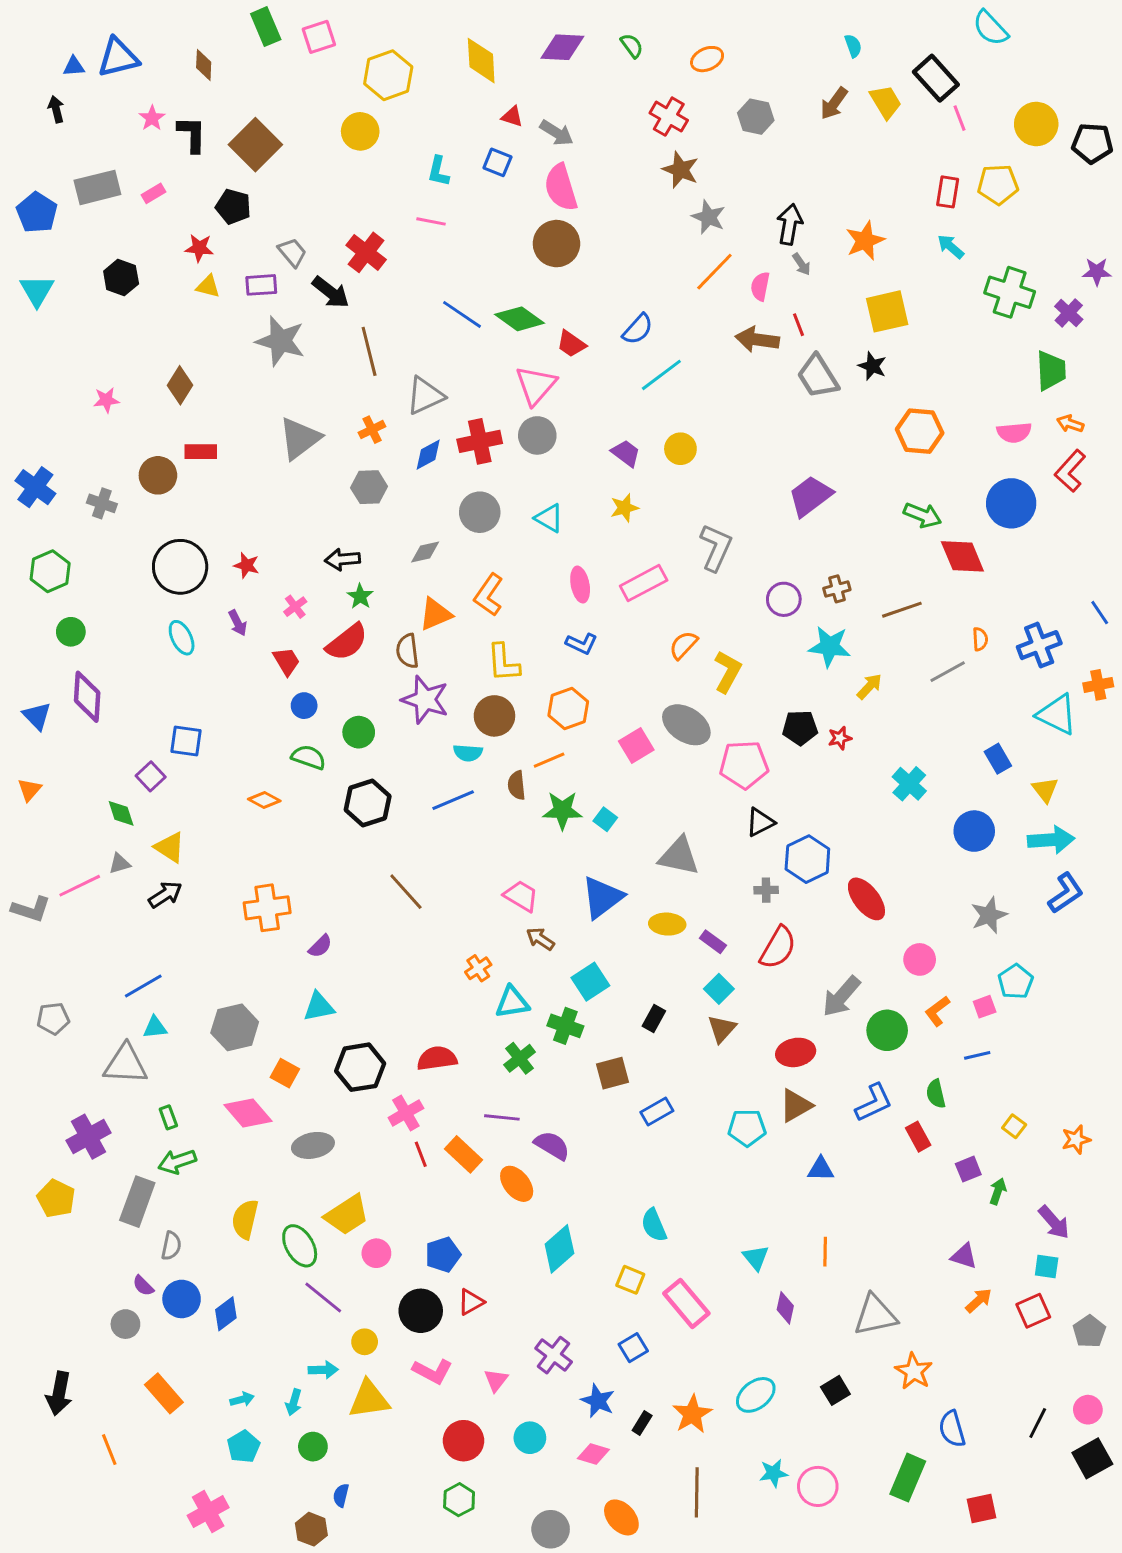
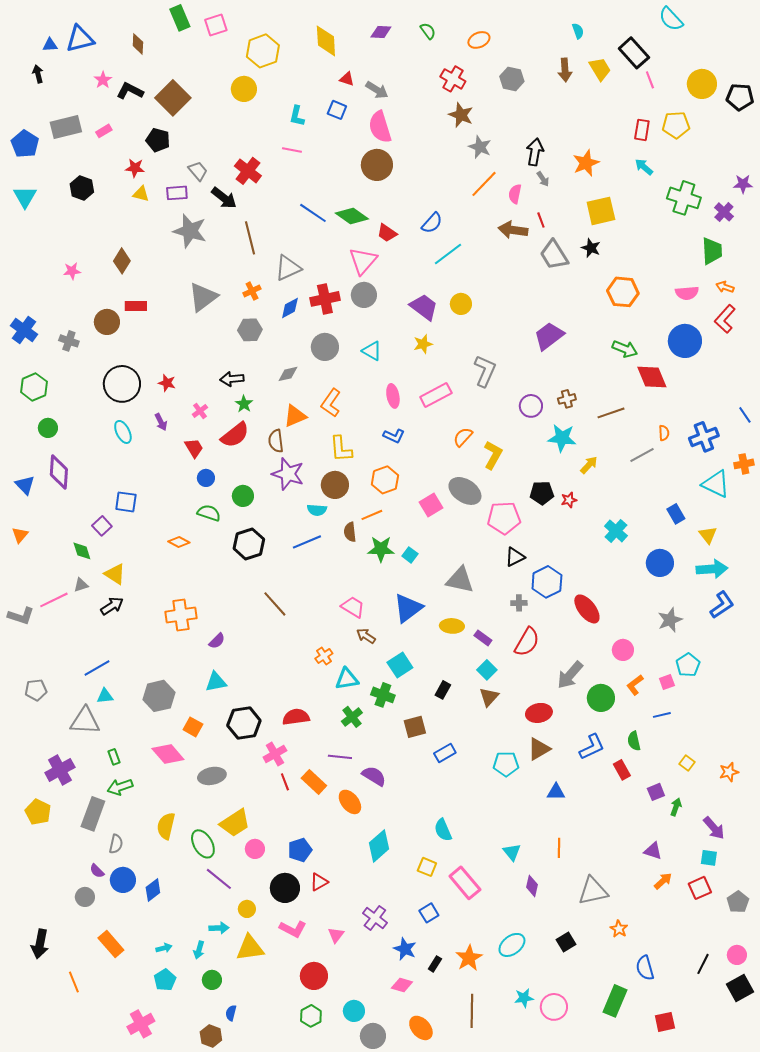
purple diamond: (562, 47) -> (381, 32), size x0.7
brown arrow: (834, 103) -> (565, 70), turned -40
black L-shape: (192, 134) -> (130, 91), turned -64
purple trapezoid: (626, 453) -> (424, 307), size x1.4
orange star: (914, 1371) -> (619, 929), size x0.7
cyan circle: (530, 1438) -> (354, 1011), moved

